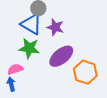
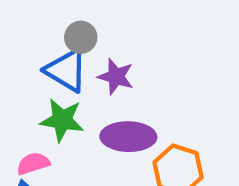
purple ellipse: (61, 56) -> (128, 137), turned 40

